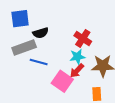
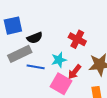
cyan star: (77, 57) -> (59, 60), moved

